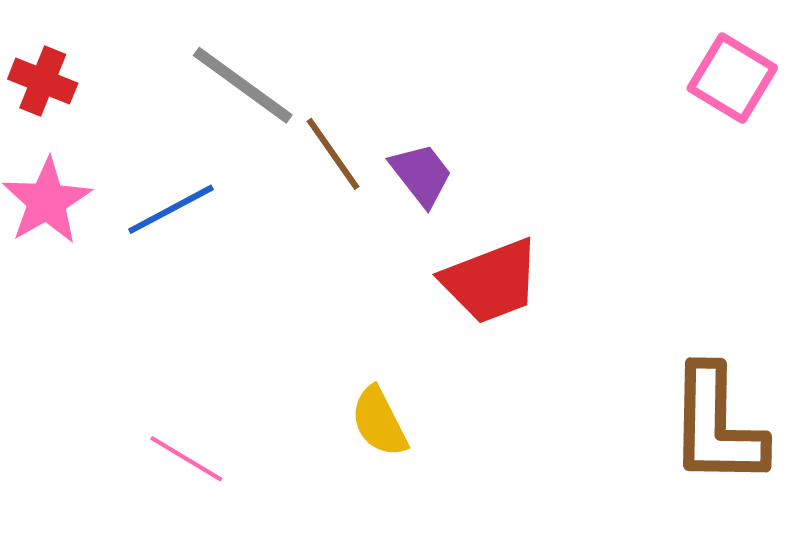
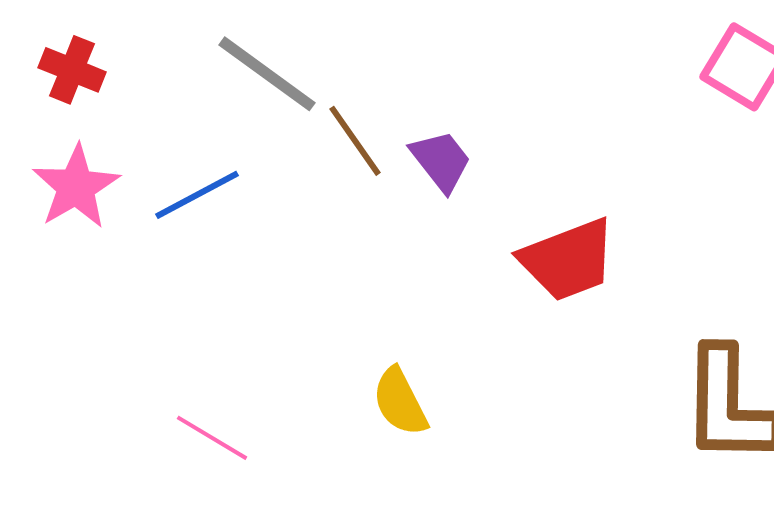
red trapezoid: (491, 281) -> (568, 260), moved

